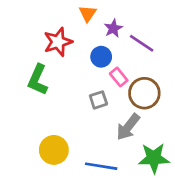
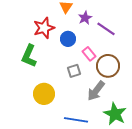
blue circle: (101, 57) -> (68, 39), moved
yellow circle: (54, 150) -> (44, 94), moved
green star: (154, 158) -> (115, 114), turned 30

